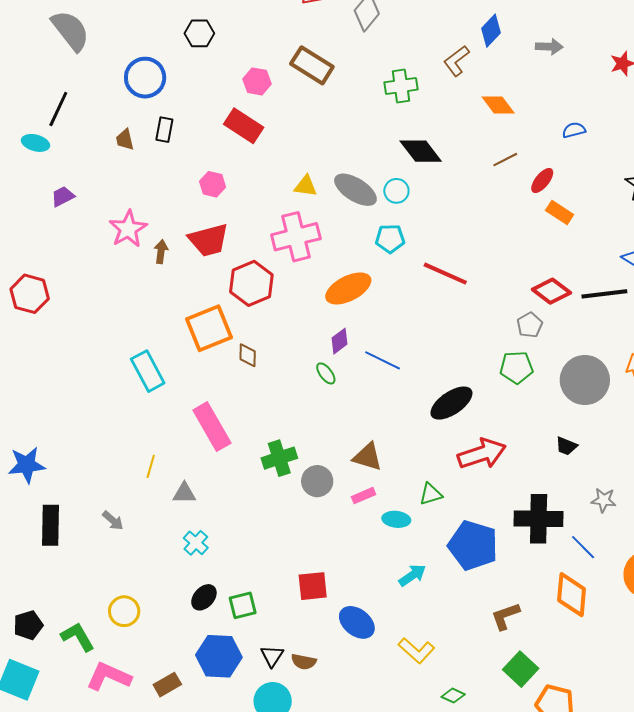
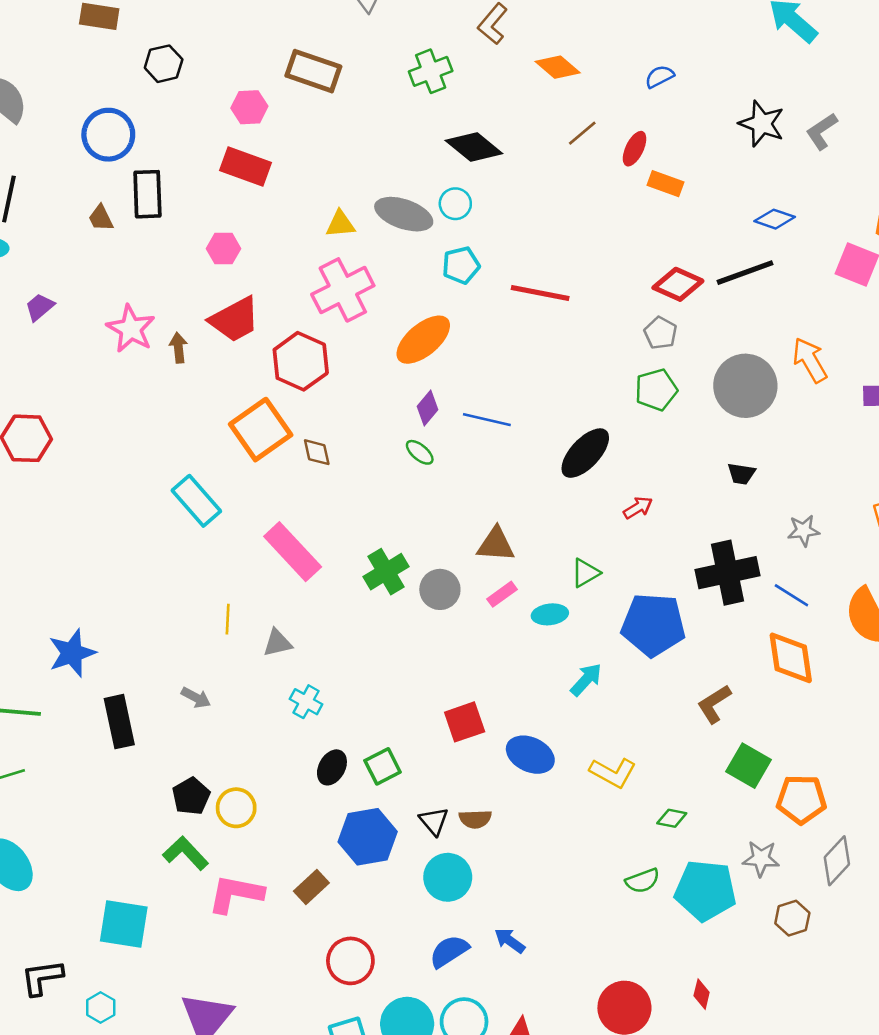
black rectangle: (164, 130) -> (147, 194), size x1.5
red arrow: (482, 454) -> (638, 508), size x0.5
black pentagon: (28, 625) -> (191, 796), moved

